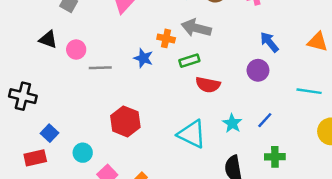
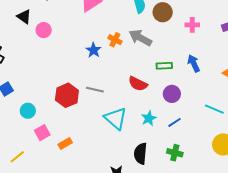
green rectangle: (189, 61) -> (164, 66), moved
gray line: (100, 68) -> (95, 90), moved
purple circle: (258, 70) -> (172, 94), moved

